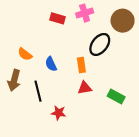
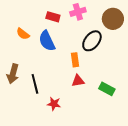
orange semicircle: (25, 54) -> (23, 34), moved
blue semicircle: (51, 64) -> (47, 41), moved, size x1.5

